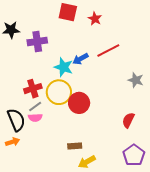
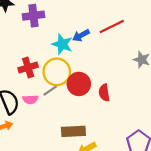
gray line: (35, 107) -> (50, 91), moved
red semicircle: (128, 120) -> (104, 93), moved, turned -35
brown rectangle: (75, 146) -> (73, 131), size x1.5

